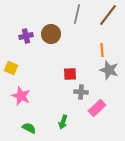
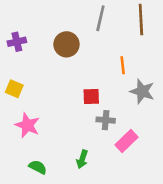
brown line: (108, 15) -> (141, 20), turned -40
purple cross: (26, 36) -> (17, 42), moved
orange line: (102, 50) -> (123, 65), moved

